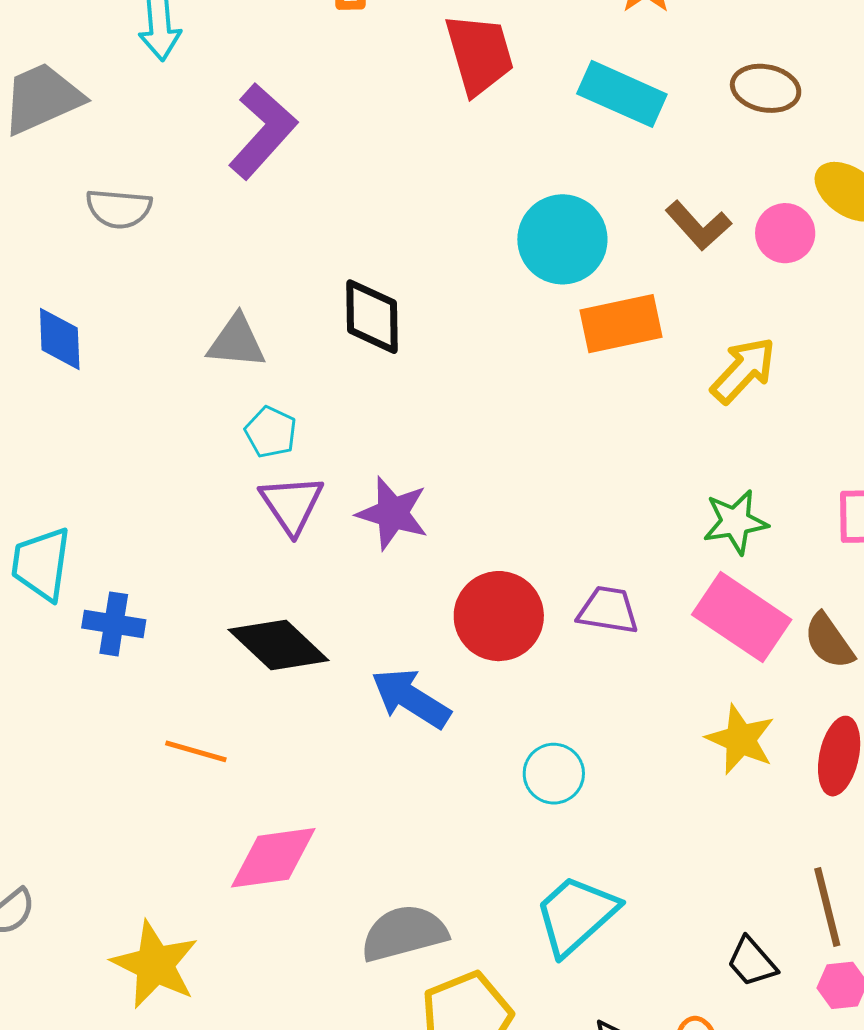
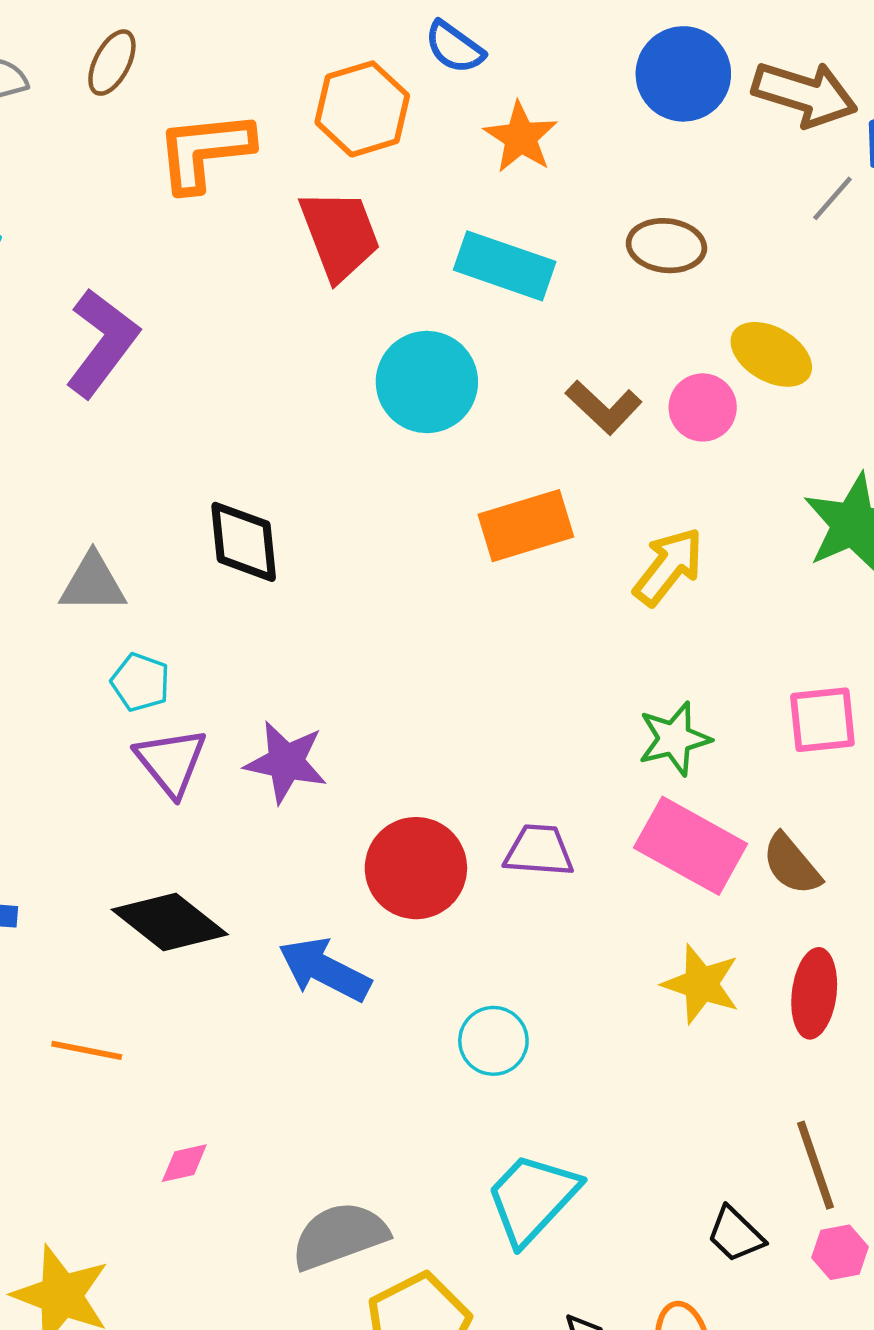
cyan circle: (562, 239) -> (427, 382), moved
pink diamond: (273, 858) -> (184, 1163), size x0.5

